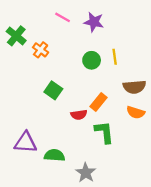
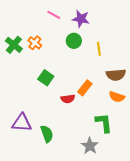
green cross: (16, 36) -> (14, 45), moved
green circle: (92, 60) -> (74, 41), moved
green L-shape: (104, 132) -> (104, 123), moved
green semicircle: (54, 155) -> (47, 134), turned 66
gray star: (86, 173) -> (90, 146), moved

